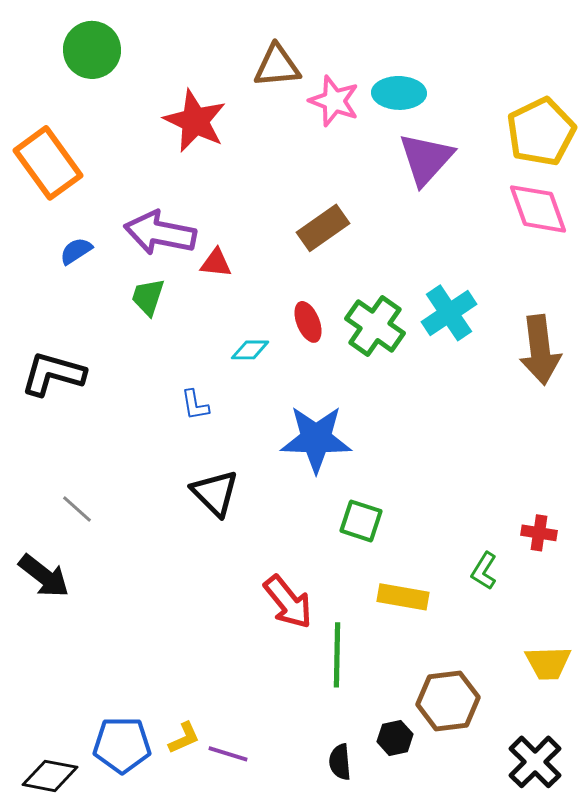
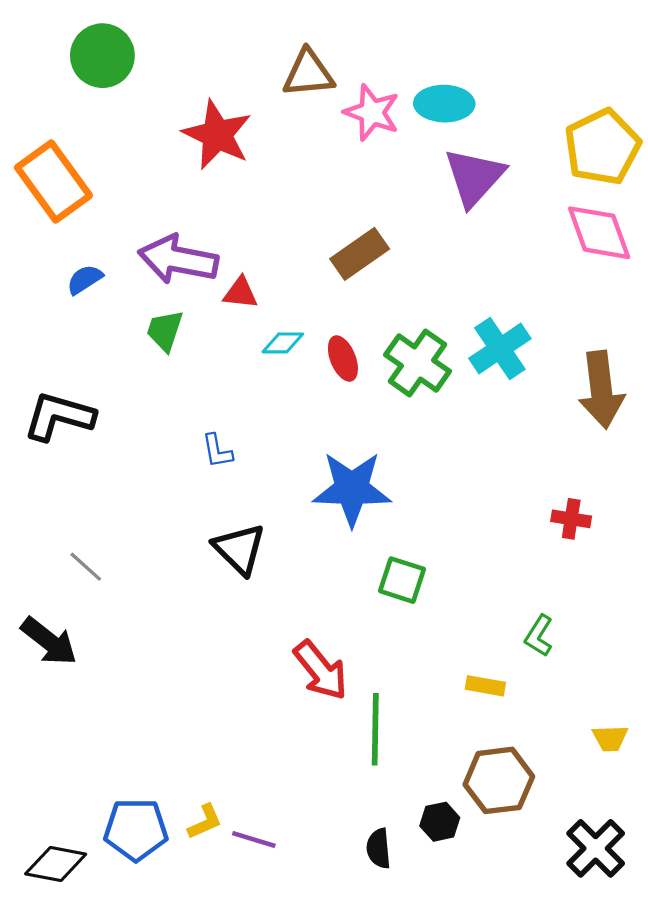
cyan diamond: (250, 350) -> (283, 343), moved
red cross: (539, 533) -> (571, 519), moved
yellow rectangle: (403, 597) -> (485, 686), moved, size x0.7
yellow trapezoid: (548, 663) -> (610, 738), size x0.7

